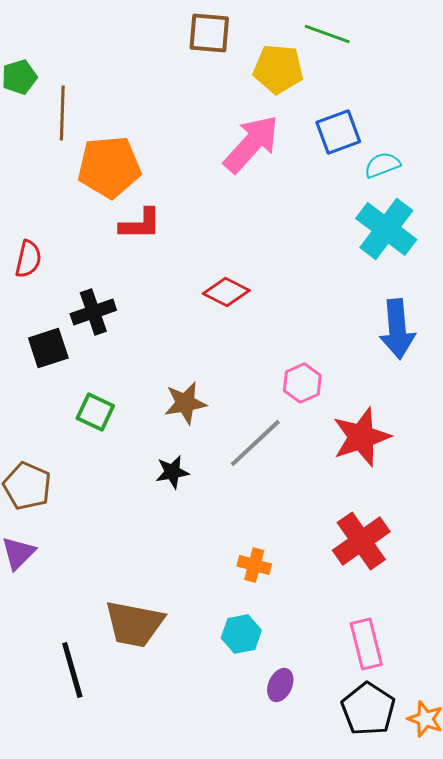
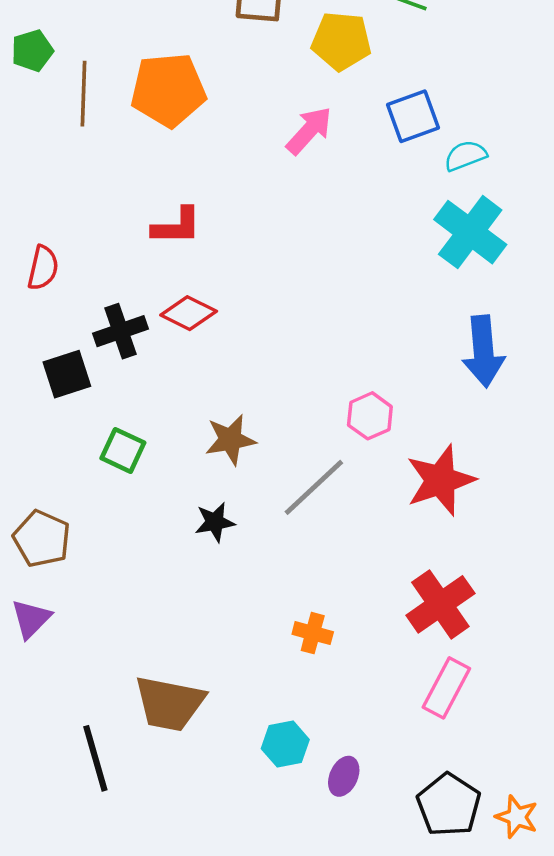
pink arrow: (251, 144) -> (309, 131), size x0.7
orange pentagon: (109, 167) -> (168, 90), moved
red diamond: (226, 292) -> (189, 313), moved
cyan hexagon: (241, 634) -> (285, 744), moved
pink rectangle: (366, 644) -> (446, 688), moved, turned 42

